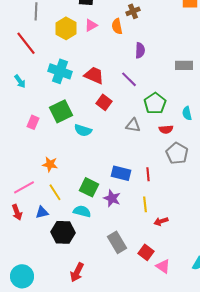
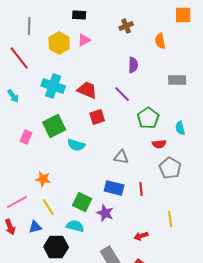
orange semicircle: (117, 26) -> (160, 41), moved
red square: (104, 102) -> (97, 117), turned 35
gray triangle: (133, 125) -> (121, 157), moved
yellow line: (145, 204) -> (170, 219), moved
red arrow: (161, 221) -> (141, 236), moved

